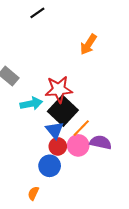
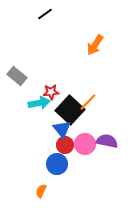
red star: (59, 89) -> (51, 92), moved, size x0.6
orange line: (81, 128) -> (88, 102), moved

